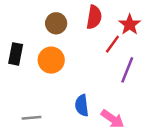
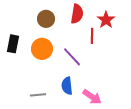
red line: (112, 44) -> (92, 36), turned -35
purple line: (127, 70) -> (72, 57), moved, turned -65
gray line: (32, 118) -> (38, 95), moved

